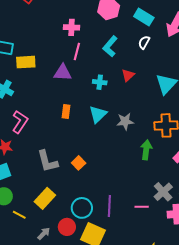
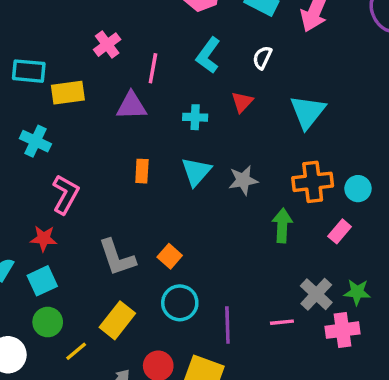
pink cross: (71, 27) -> (107, 45), moved, turned -35
white semicircle: (144, 42) -> (262, 58), moved
cyan circle: (82, 208) -> (180, 303), moved
yellow line: (19, 215) -> (76, 351), turned -64

